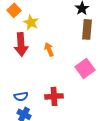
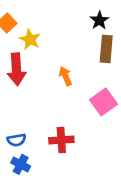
orange arrow: (49, 49) -> (65, 76), moved

